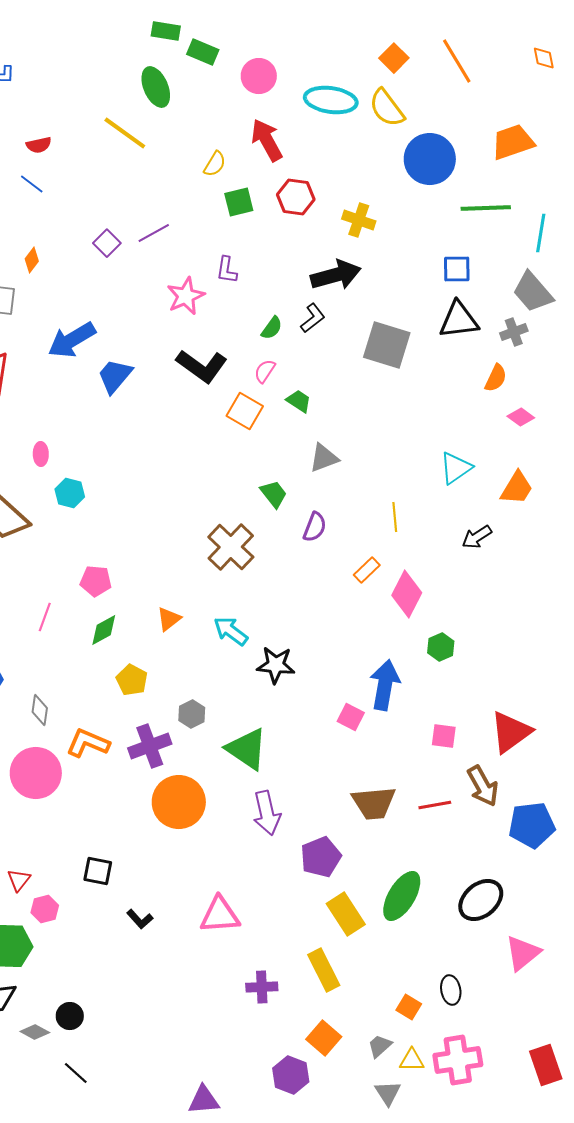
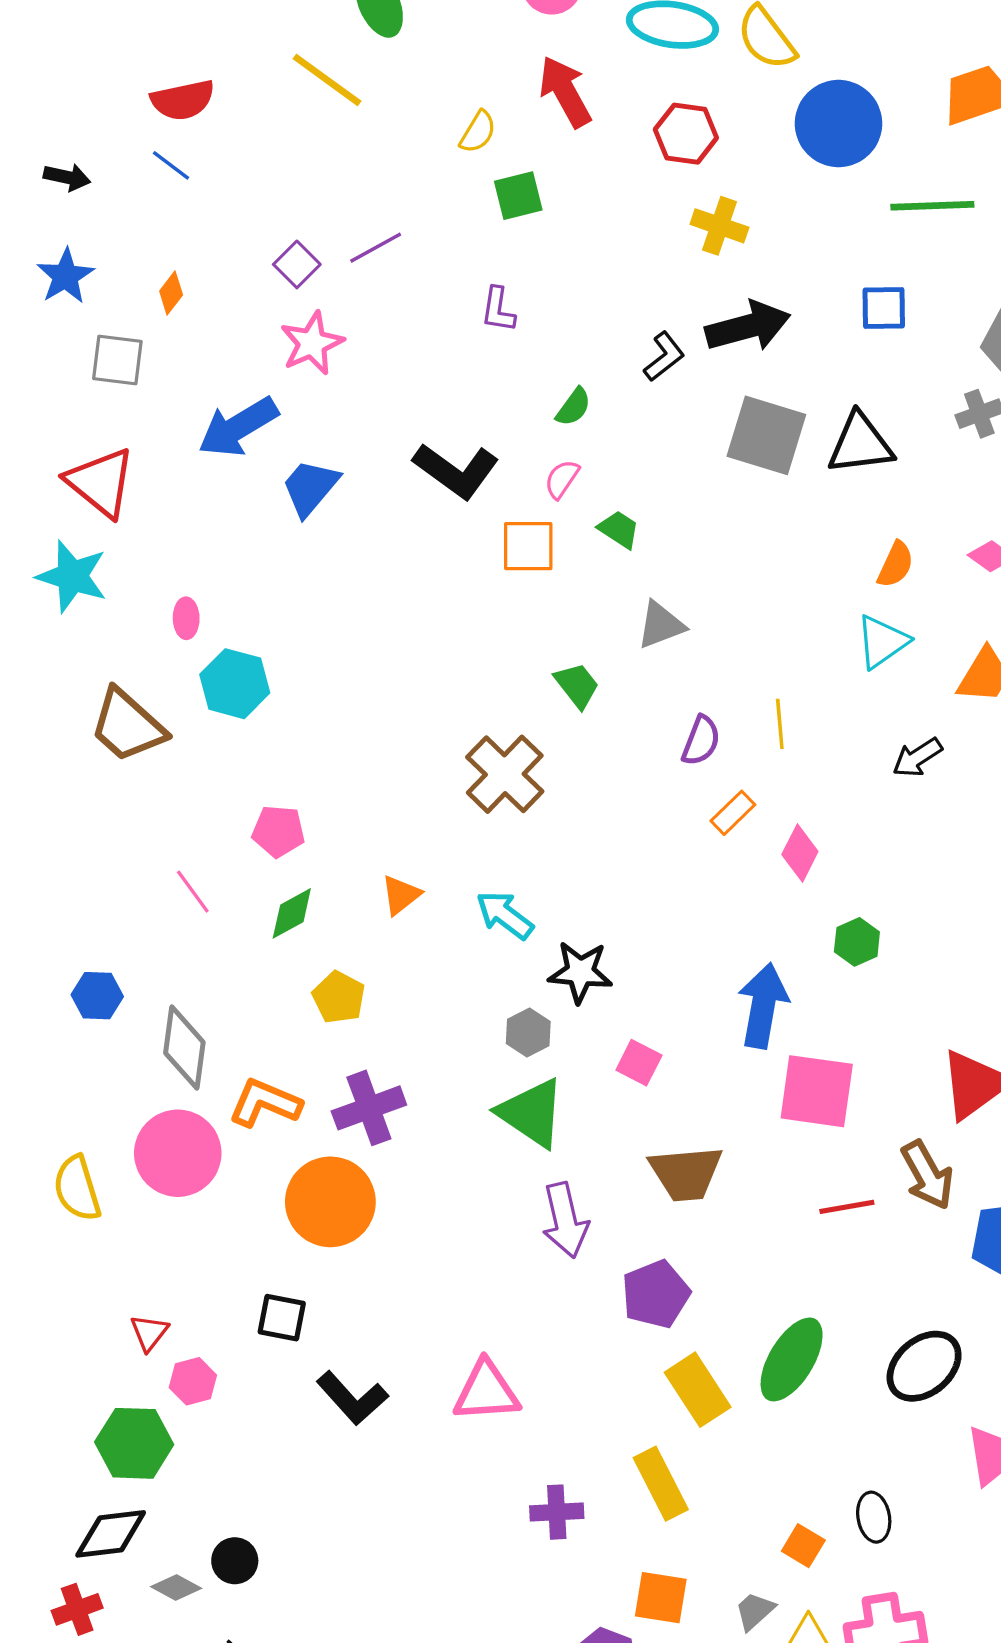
red semicircle: (39, 145) -> (183, 100), size x1.5
red hexagon: (296, 197) -> (686, 134), moved
black arrow: (336, 275) -> (748, 326), moved
pink star: (186, 296) -> (312, 343), moved
black L-shape: (313, 318) -> (664, 357), moved
black triangle: (459, 320) -> (860, 444), moved
orange semicircle: (496, 378) -> (896, 565), moved
orange square: (245, 411) -> (528, 546), turned -30
cyan hexagon: (70, 493) -> (235, 684), size x1.4
purple semicircle: (315, 527) -> (701, 741), moved
pink diamond: (407, 594) -> (800, 853), size x0.7
pink line: (45, 617) -> (193, 892), turned -56
gray diamond: (40, 710) -> (184, 1048), size x1.6
gray hexagon: (192, 714) -> (528, 1032), moved
pink square: (351, 717) -> (639, 1063), moved
pink square: (444, 736) -> (817, 1091), moved, size x1.8
orange circle: (179, 802) -> (330, 1202), moved
brown trapezoid: (374, 803) -> (686, 1173), moved
black L-shape: (140, 919) -> (352, 1398), size x1.6
orange square: (324, 1038) -> (661, 1598), turned -32

